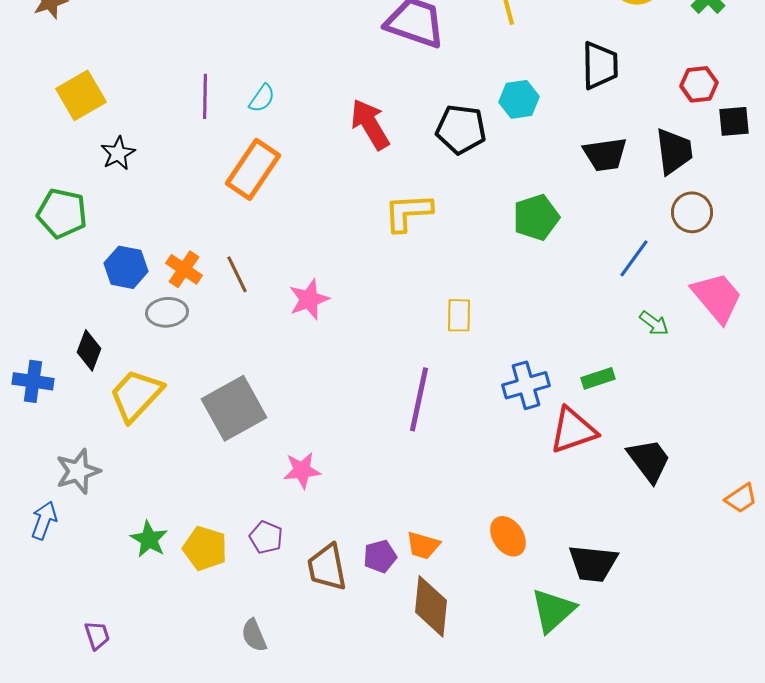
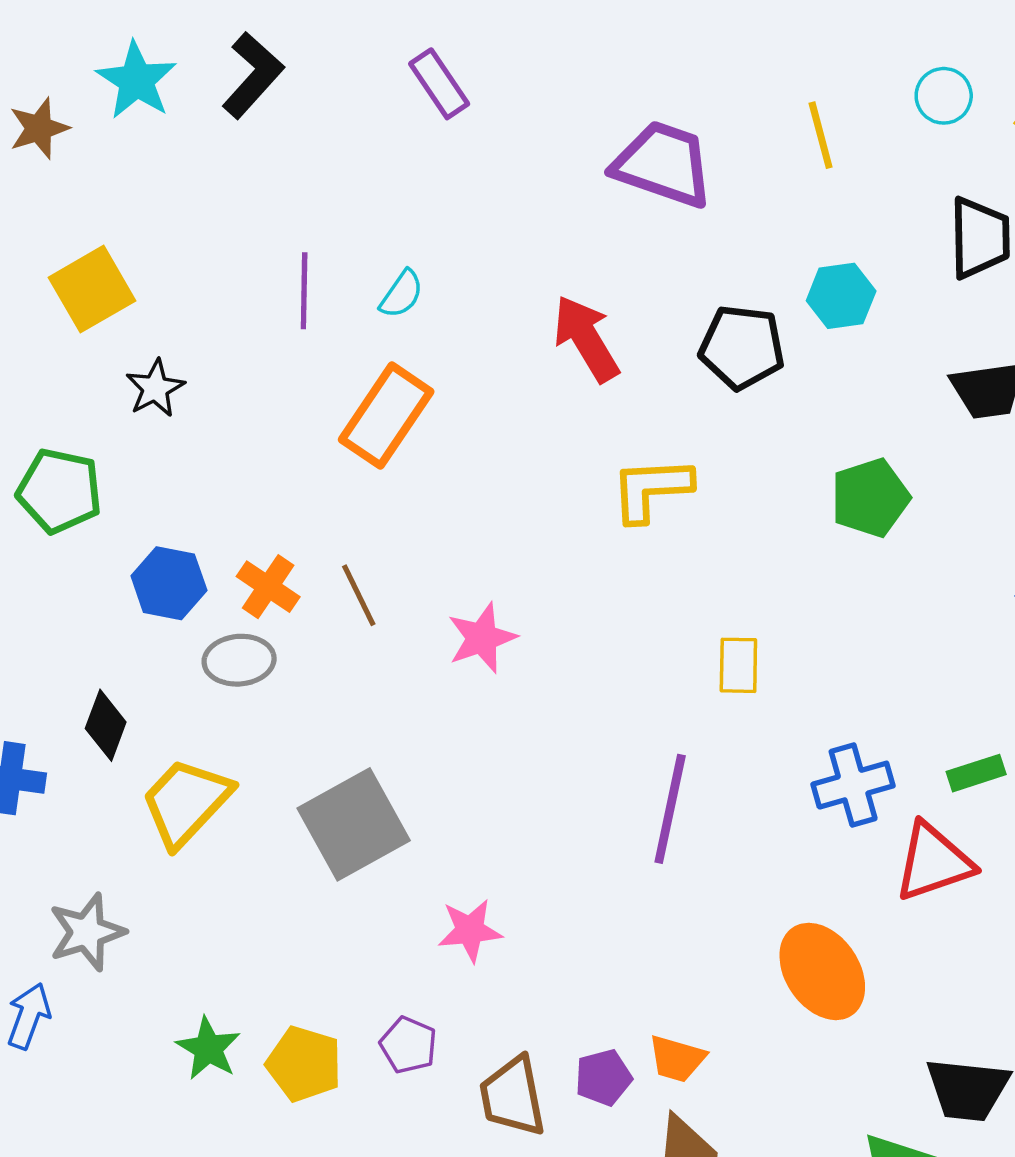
orange ellipse: (508, 536) -> (822, 971), moved, size x1.4

